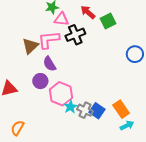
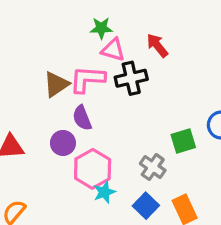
green square: (108, 21) -> (183, 141), moved
gray cross: (85, 110) -> (153, 167), moved

